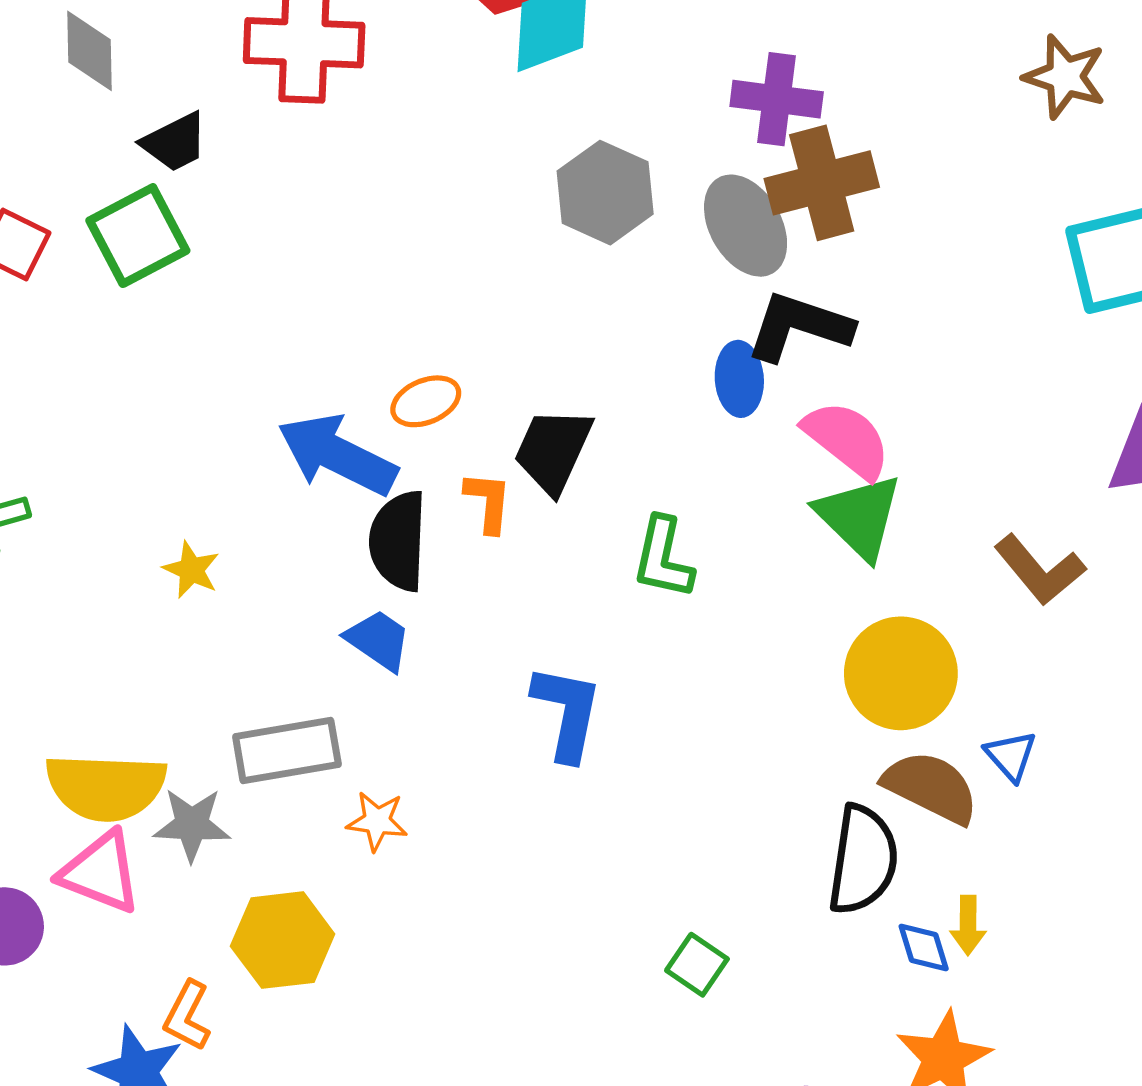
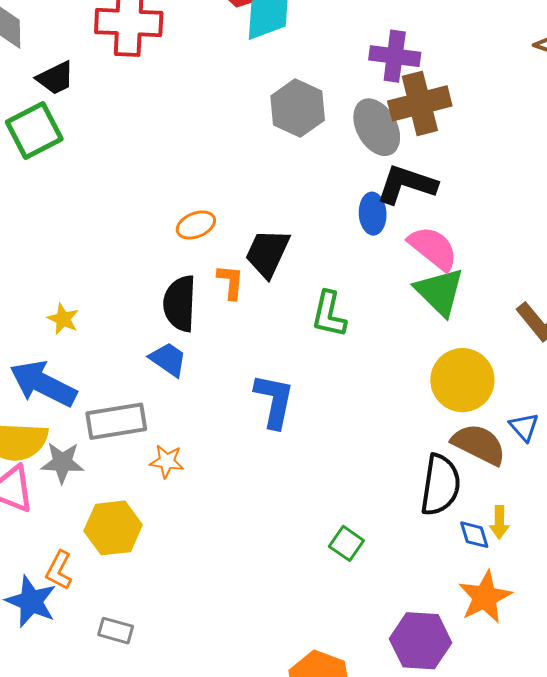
blue arrow: (337, 455) -> (43, 384), moved

